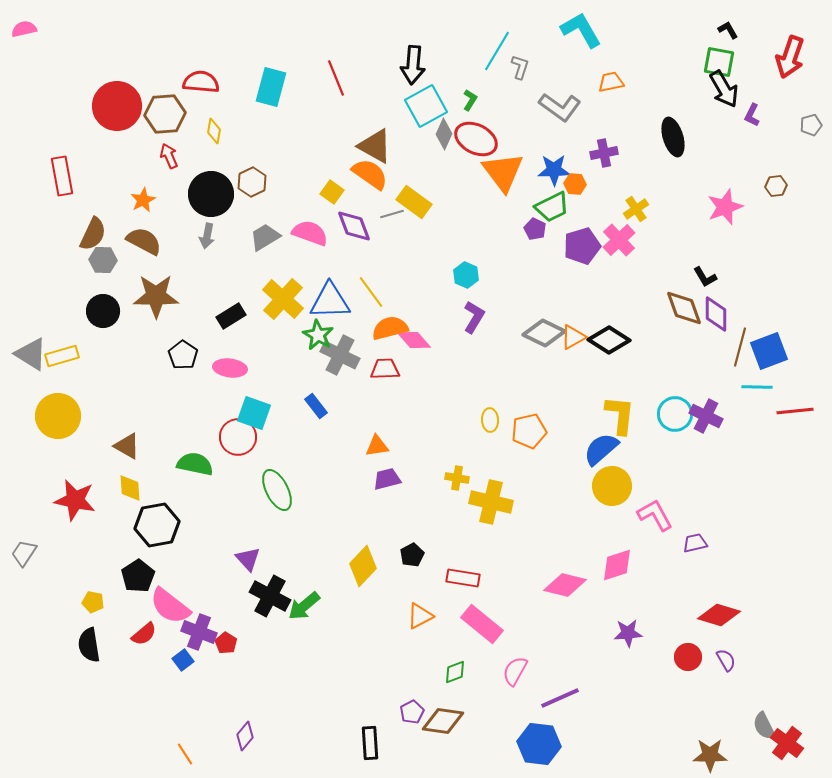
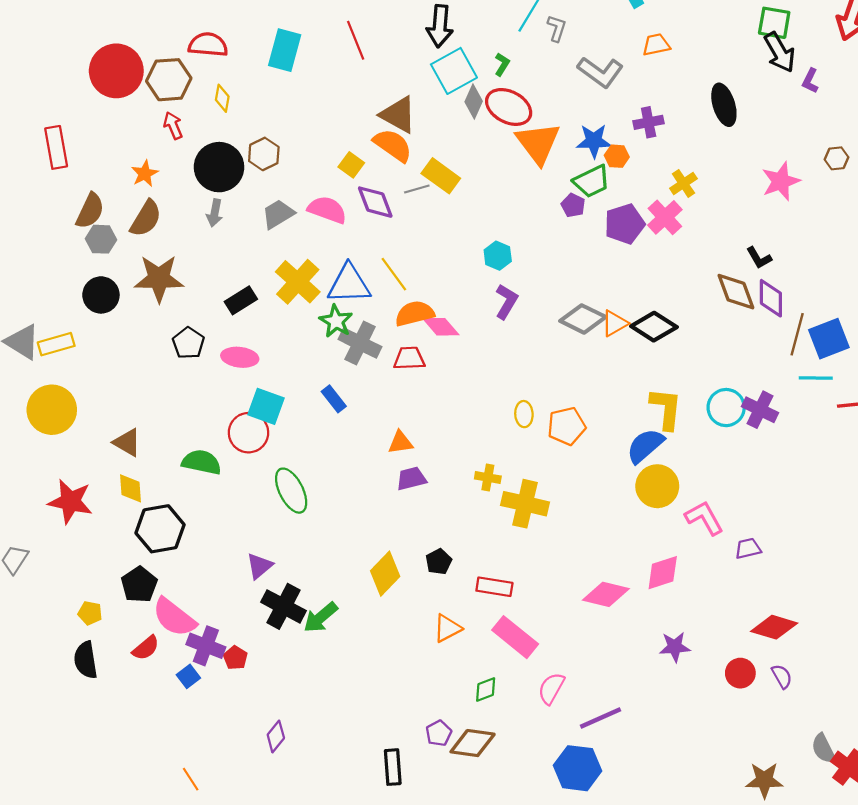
brown semicircle: (144, 241) -> (146, 218), turned 93
purple triangle: (248, 559) -> (259, 566), turned 32
purple diamond: (245, 736) -> (276, 736), moved

